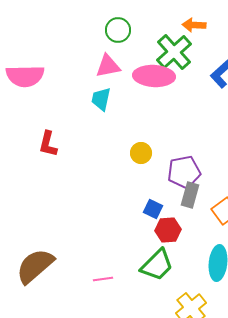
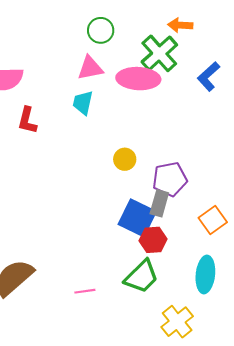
red L-shape: (48, 144) -> (27, 120), moved
gray rectangle: (190, 195) -> (159, 203), moved
blue square: (153, 209) -> (137, 218), size x1.8

